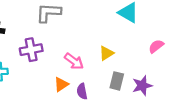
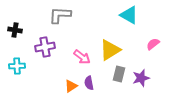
yellow triangle: (106, 53) -> (110, 50), size x1.6
orange triangle: (61, 84) -> (71, 86), moved

